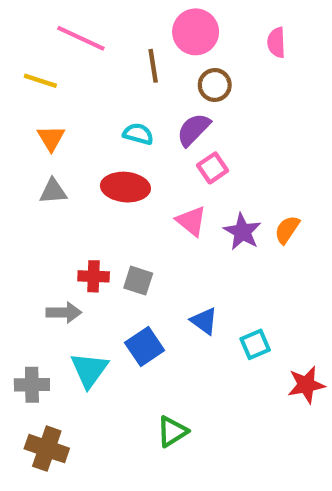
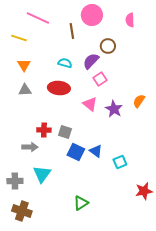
brown circle: (215, 85) -> (108, 46), moved
orange semicircle: (287, 230) -> (139, 101), moved
blue square: (145, 346) -> (76, 152), moved, turned -30
red star: (306, 385) -> (144, 191), moved

